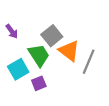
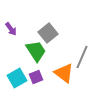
orange triangle: (69, 51) -> (64, 73), moved
cyan square: (18, 69) -> (17, 78), moved

